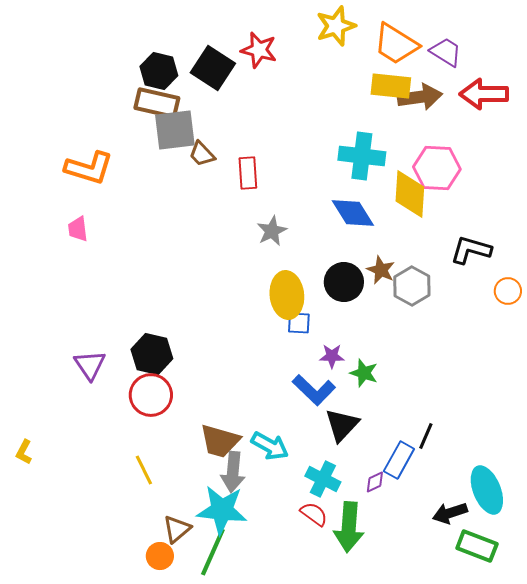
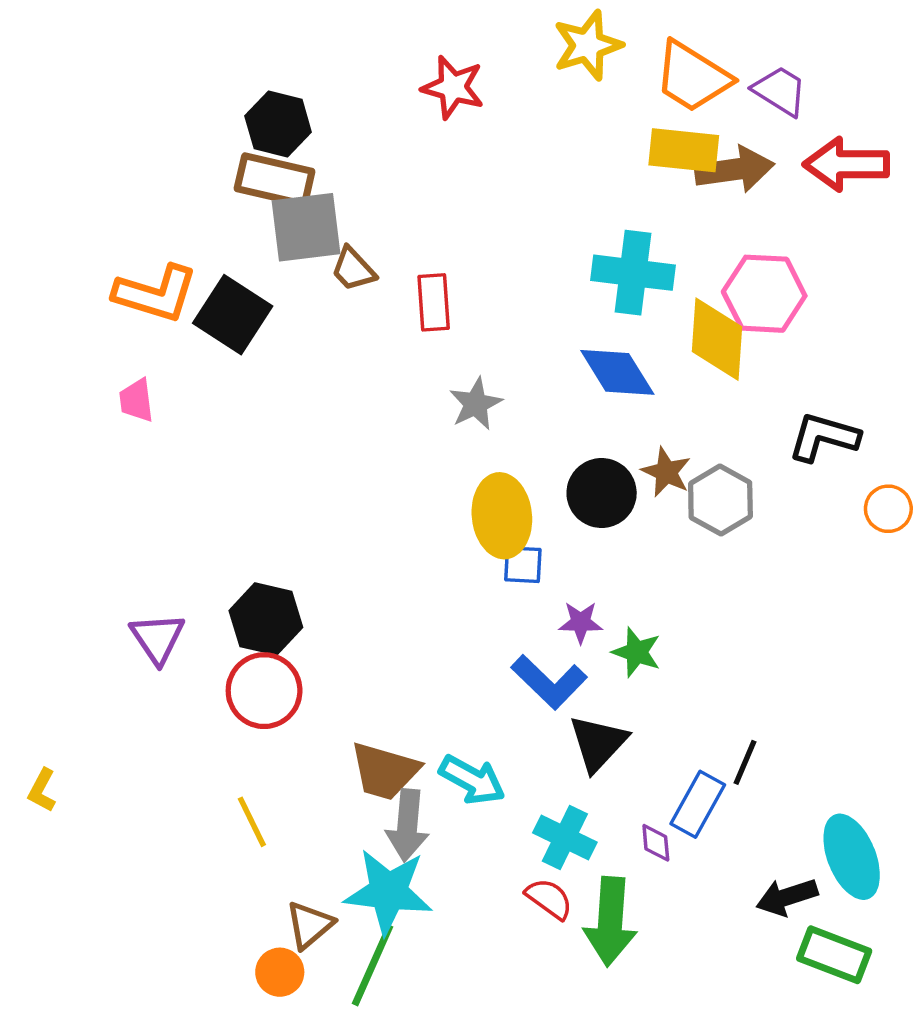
black square: (213, 68) -> (233, 315), moved
purple diamond: (375, 482) -> (656, 843), turned -70

